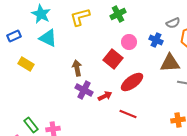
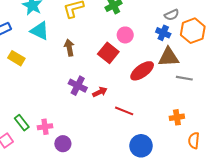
blue cross: (156, 40) -> (163, 33), moved
brown arrow: (77, 68) -> (69, 48), moved
red ellipse: (132, 82) -> (142, 71), moved

